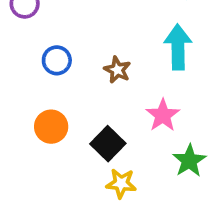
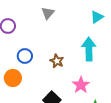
orange circle: (51, 127) -> (13, 78), moved

